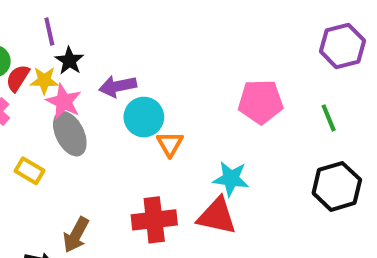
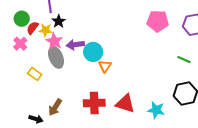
purple arrow: (118, 86) -> (75, 45), moved
pink pentagon: (261, 102) -> (158, 21), moved
green line: (329, 118) -> (184, 60), turned -48
cyan star: (231, 179) -> (156, 110), moved

